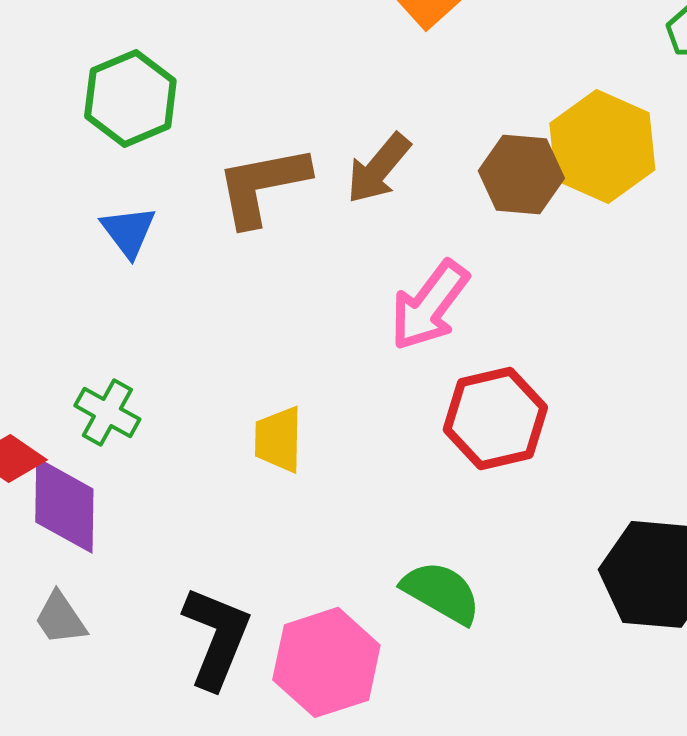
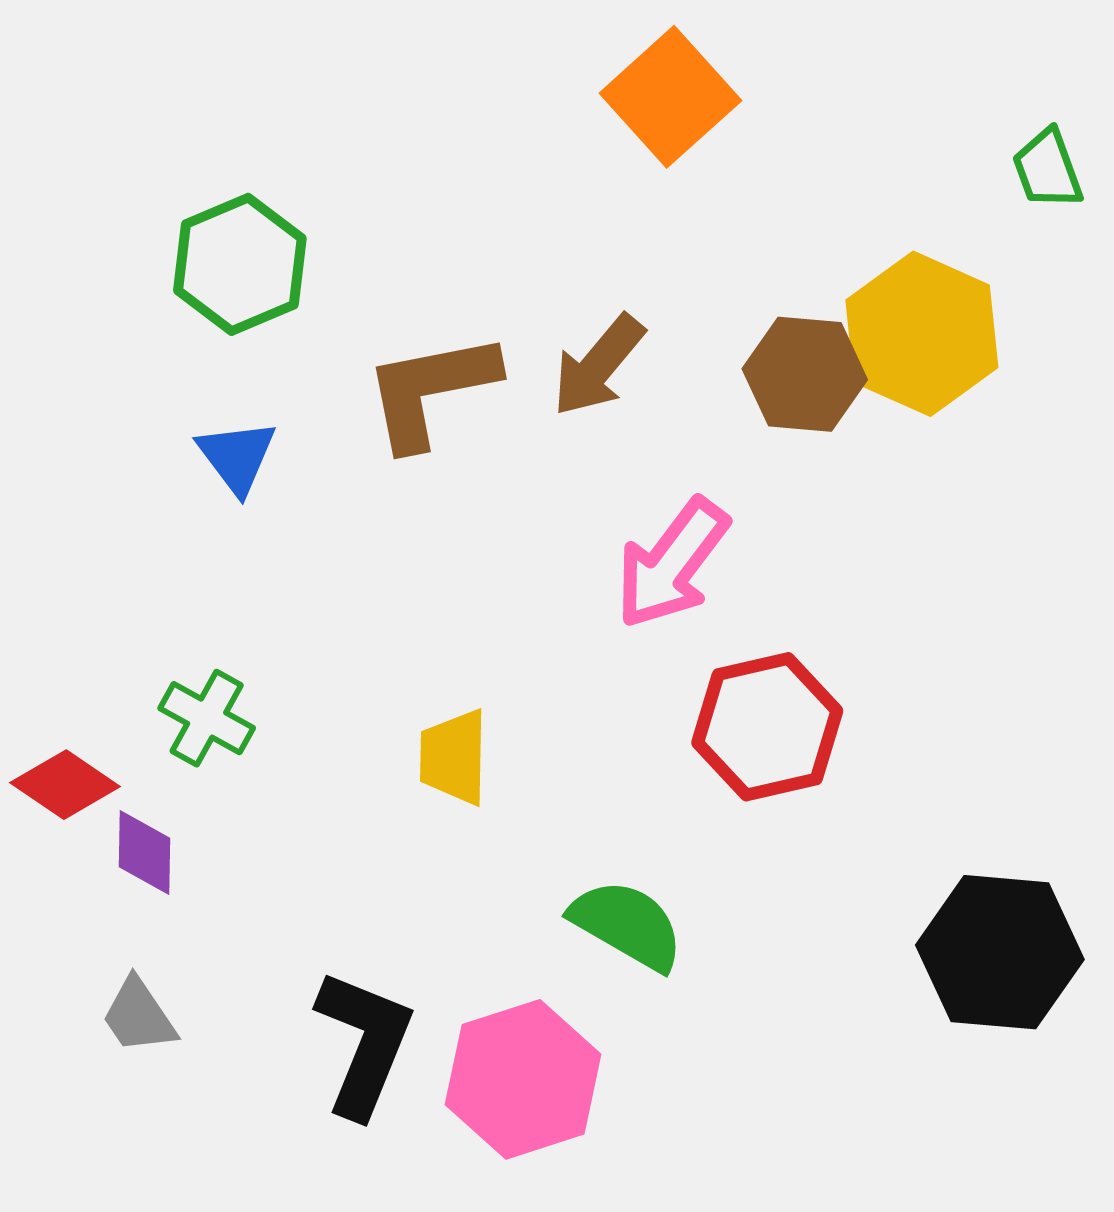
purple diamond: (64, 505) -> (144, 852), size x0.6
green semicircle: (441, 592) -> (627, 925), moved

